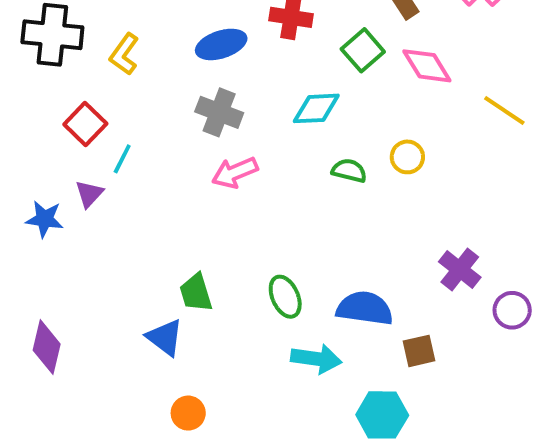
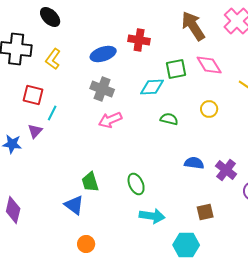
green square: (363, 50) -> (176, 69), moved, turned 30
red square: (85, 124) -> (33, 95), turned -30
yellow circle: (407, 157) -> (209, 109), moved
blue semicircle: (365, 308) -> (194, 163), moved, size x0.7

